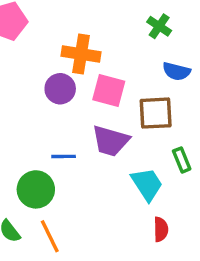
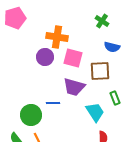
blue line: (64, 156) -> (53, 103), moved

